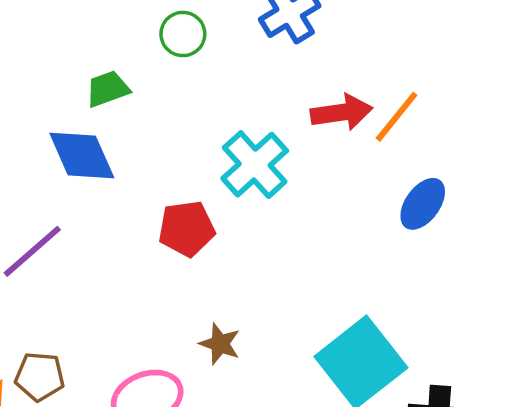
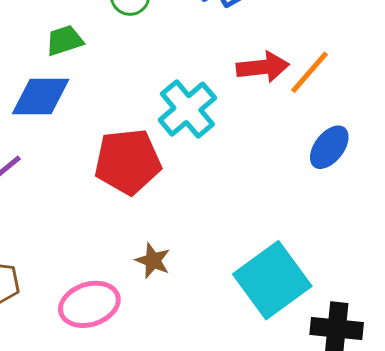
blue diamond: (82, 155) -> (41, 96), turned -68
red pentagon: (187, 229) -> (128, 162), size x1.4

